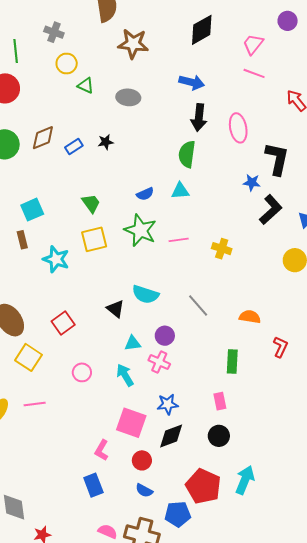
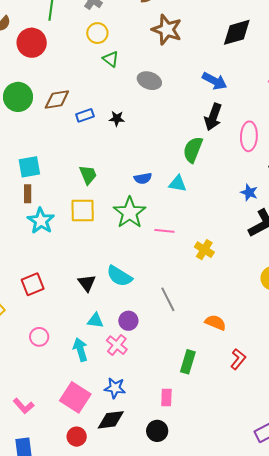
brown rectangle: (22, 240) -> (28, 194), moved
pink L-shape: (102, 450) -> (24, 406), moved, turned -85

